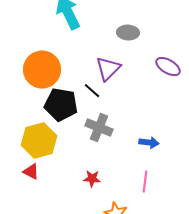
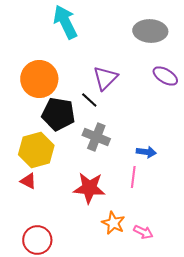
gray ellipse: (128, 33) -> (150, 31), moved, size x1.5
red star: (92, 179) -> (89, 188), size x1.8
pink line: (145, 182) -> (133, 177), moved

